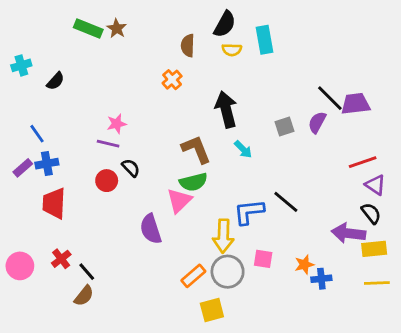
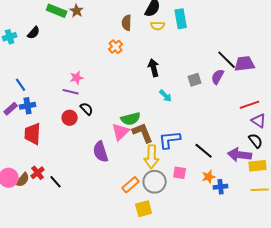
black semicircle: (55, 81) -> (34, 33), moved
black arrow: (226, 110) -> (154, 68), size x0.7
brown L-shape: (196, 149) -> (143, 133), moved
black line: (286, 202) -> (204, 151), moved
brown semicircle: (84, 296) -> (23, 180), moved

